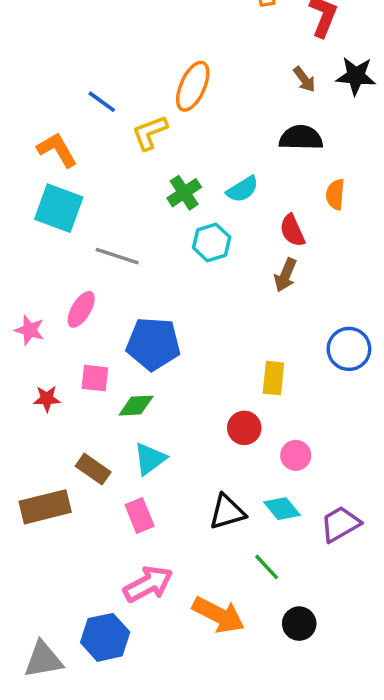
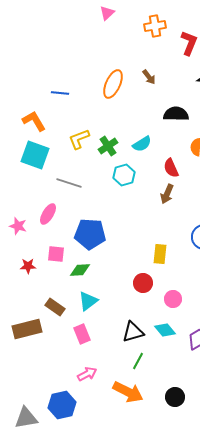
brown arrow: (304, 79) -> (149, 77), moved
blue line: (102, 102) -> (60, 93), turned -30
yellow L-shape: (150, 133) -> (79, 139), moved
green line: (267, 567) -> (138, 361), moved, turned 72
pink arrow: (148, 584) -> (87, 374), size x0.7

